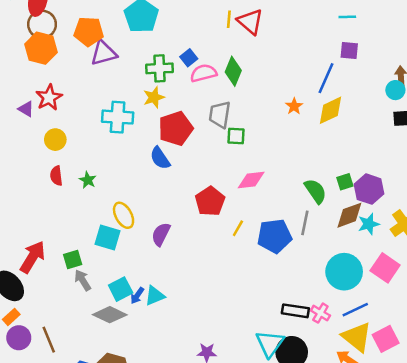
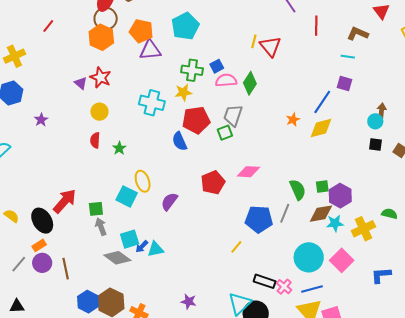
red star: (49, 98) -> (101, 77), turned -30
green square: (236, 136) -> (225, 133), moved, turned -35
yellow line: (238, 228) -> (236, 247), moved

